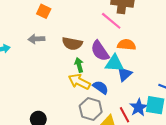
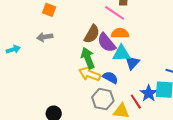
brown semicircle: (72, 44) -> (92, 34), moved, turned -66
orange semicircle: (127, 45) -> (120, 33), moved
green arrow: (79, 65) -> (88, 58), size x1.5

